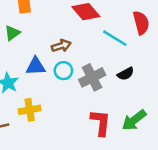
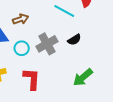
cyan circle: (63, 71) -> (22, 48), moved
red L-shape: (101, 123) -> (32, 79), moved

